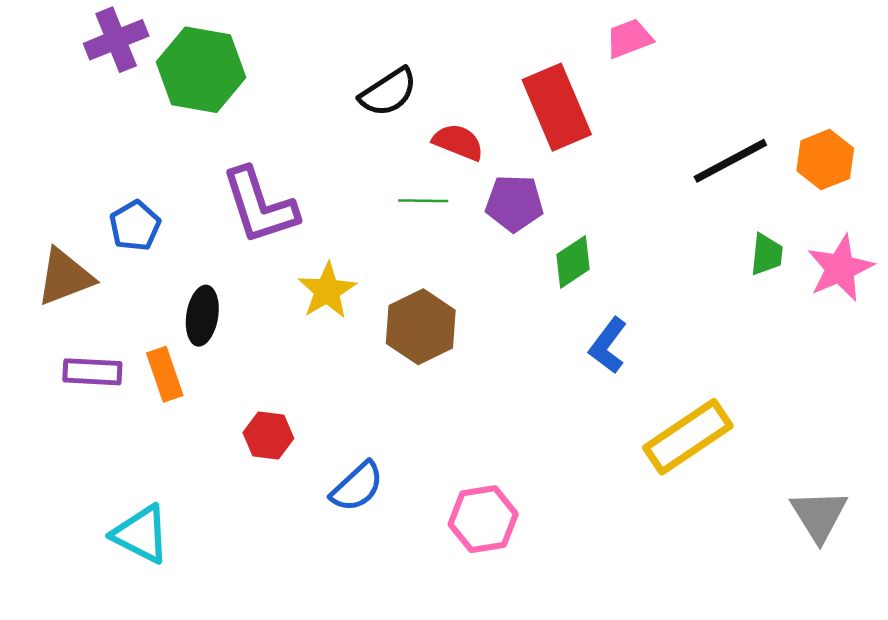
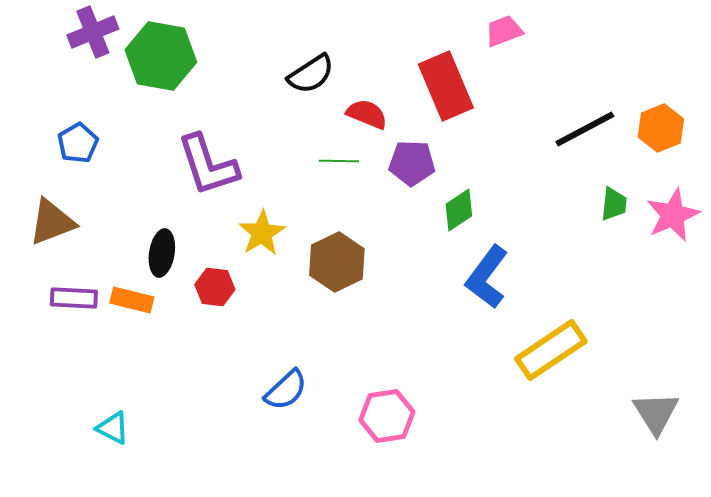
blue pentagon: (135, 226) -> (78, 143), moved
blue L-shape: (608, 346) -> (487, 277), size x1.4
orange rectangle: (165, 374) -> (132, 300), turned -57
red hexagon: (268, 435) -> (215, 287), moved
cyan triangle: (141, 534) -> (113, 428), size x0.7

